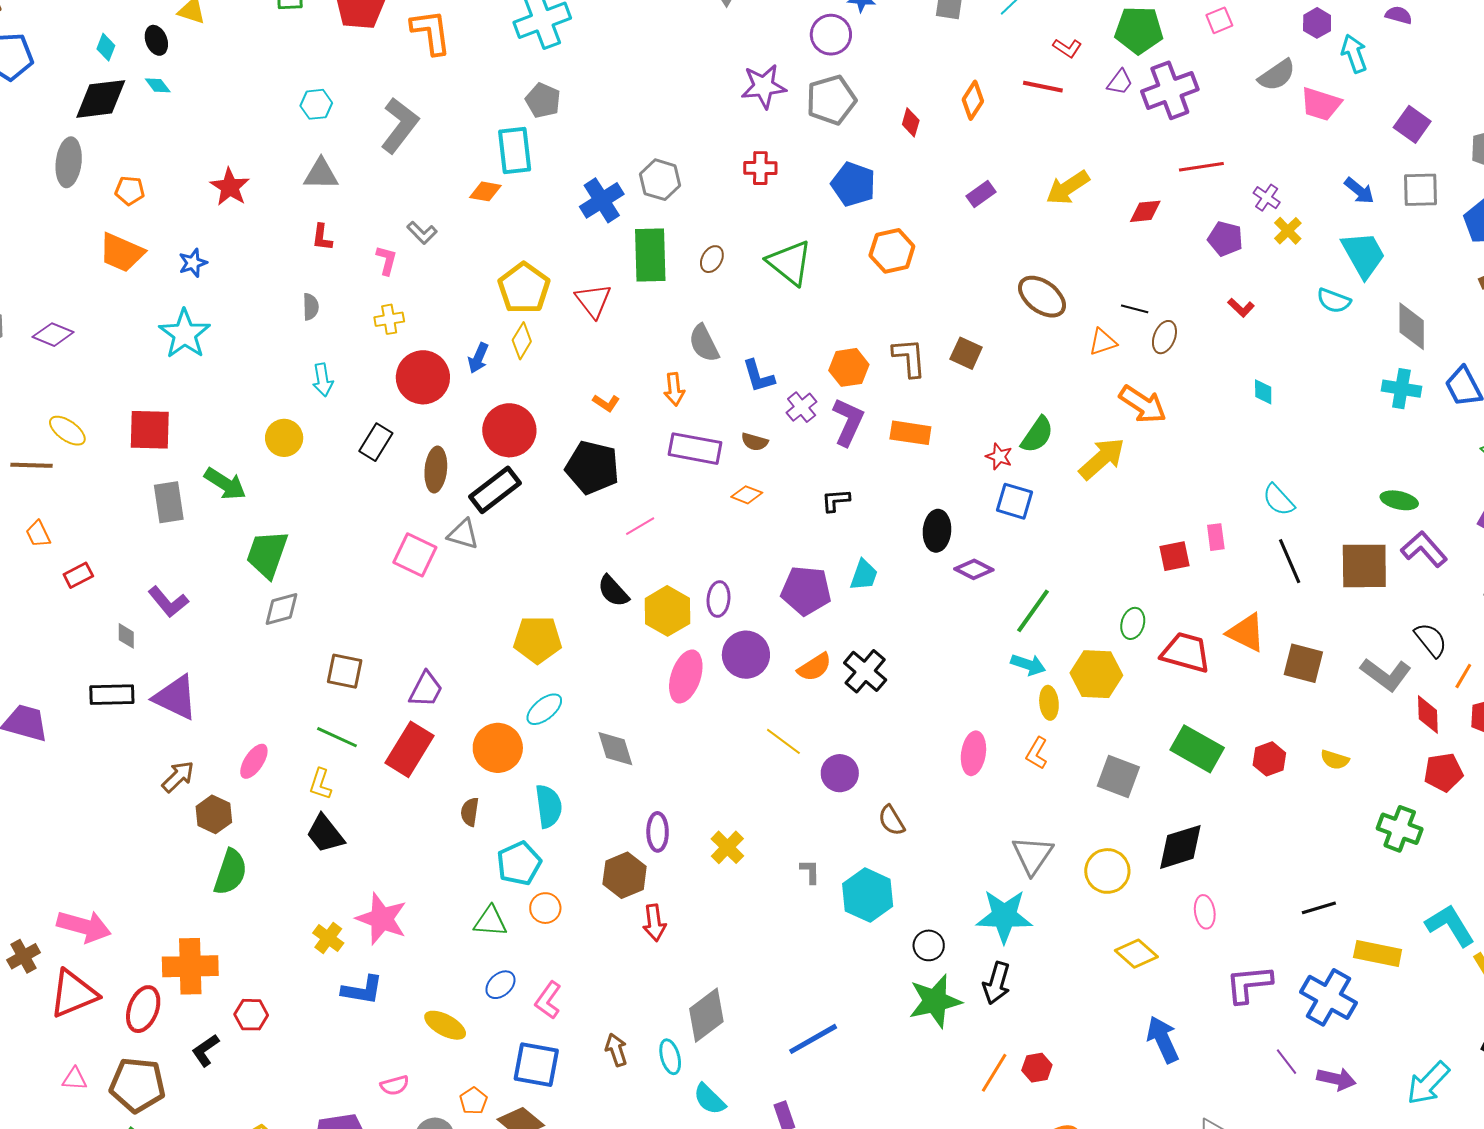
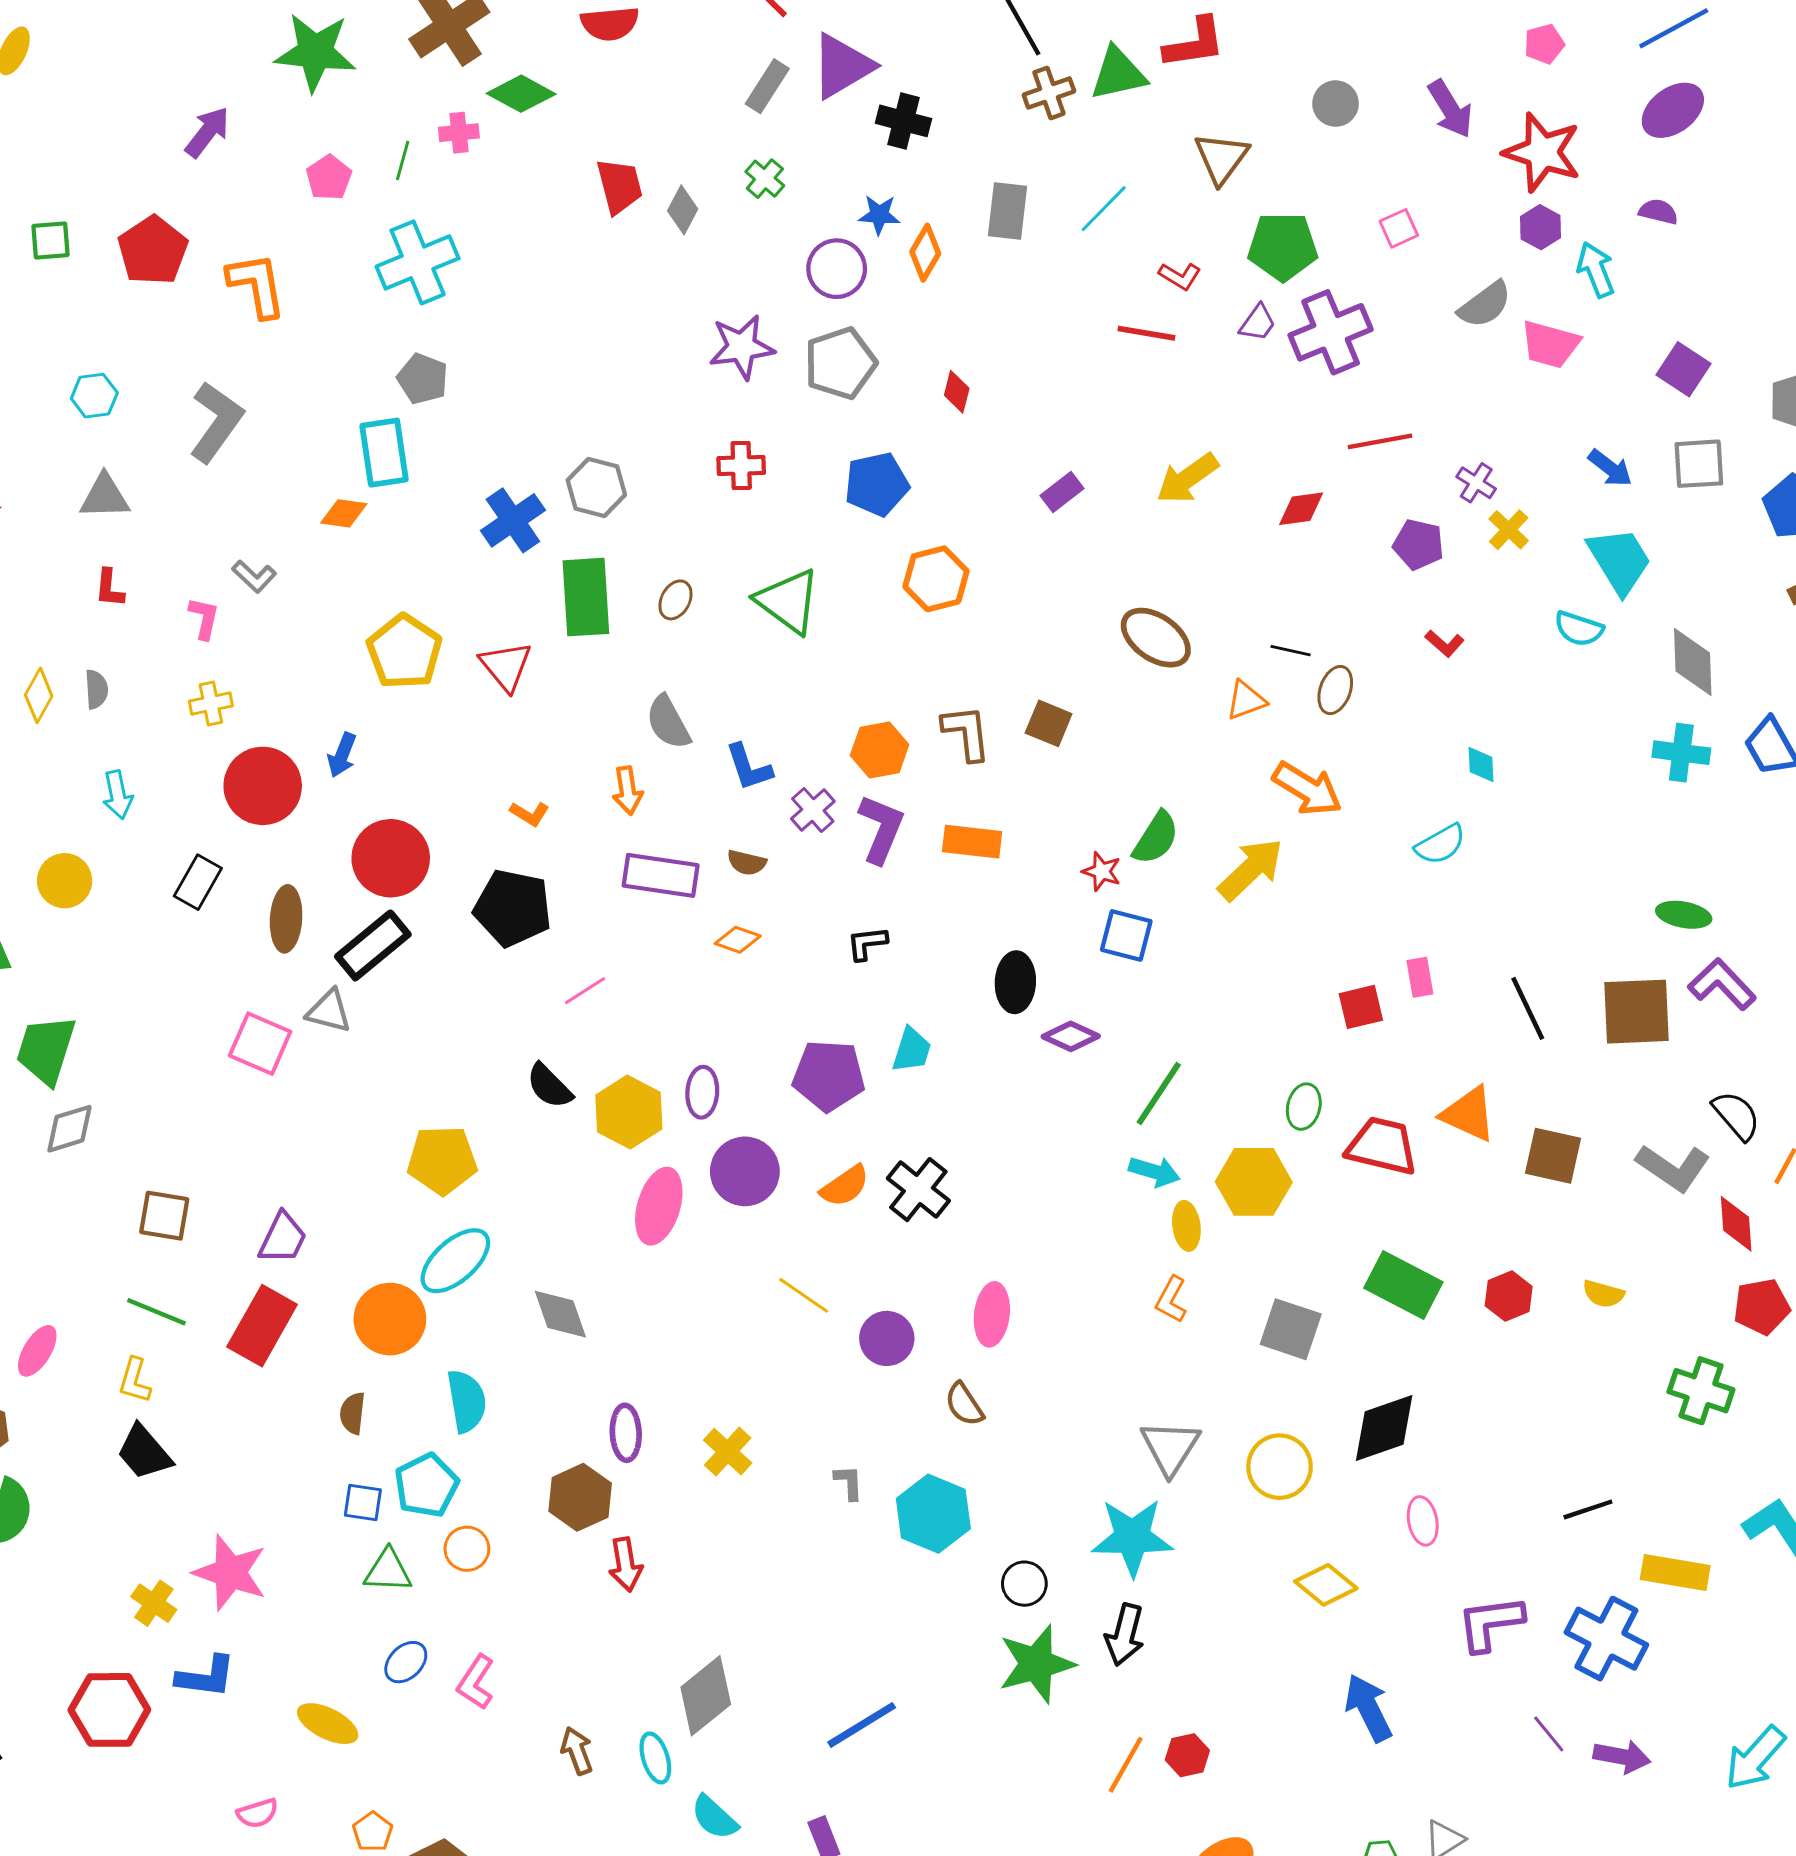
orange diamond: (973, 100) -> (925, 253), moved
blue pentagon: (853, 184) -> (877, 484), turned -30
yellow diamond: (522, 341) -> (39, 695), moved
cyan semicircle: (1279, 500) -> (1440, 844), moved, turned -75
cyan ellipse: (544, 709) -> (455, 1261), size x1.4
pink ellipse: (973, 753) -> (992, 1314), moved
red hexagon: (251, 1015) -> (109, 1710), moved, size x1.6
blue square: (536, 1065) -> (363, 1502), moved, size x0.6

